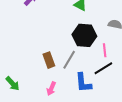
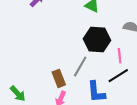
brown rectangle: (49, 60) -> (59, 78), moved

